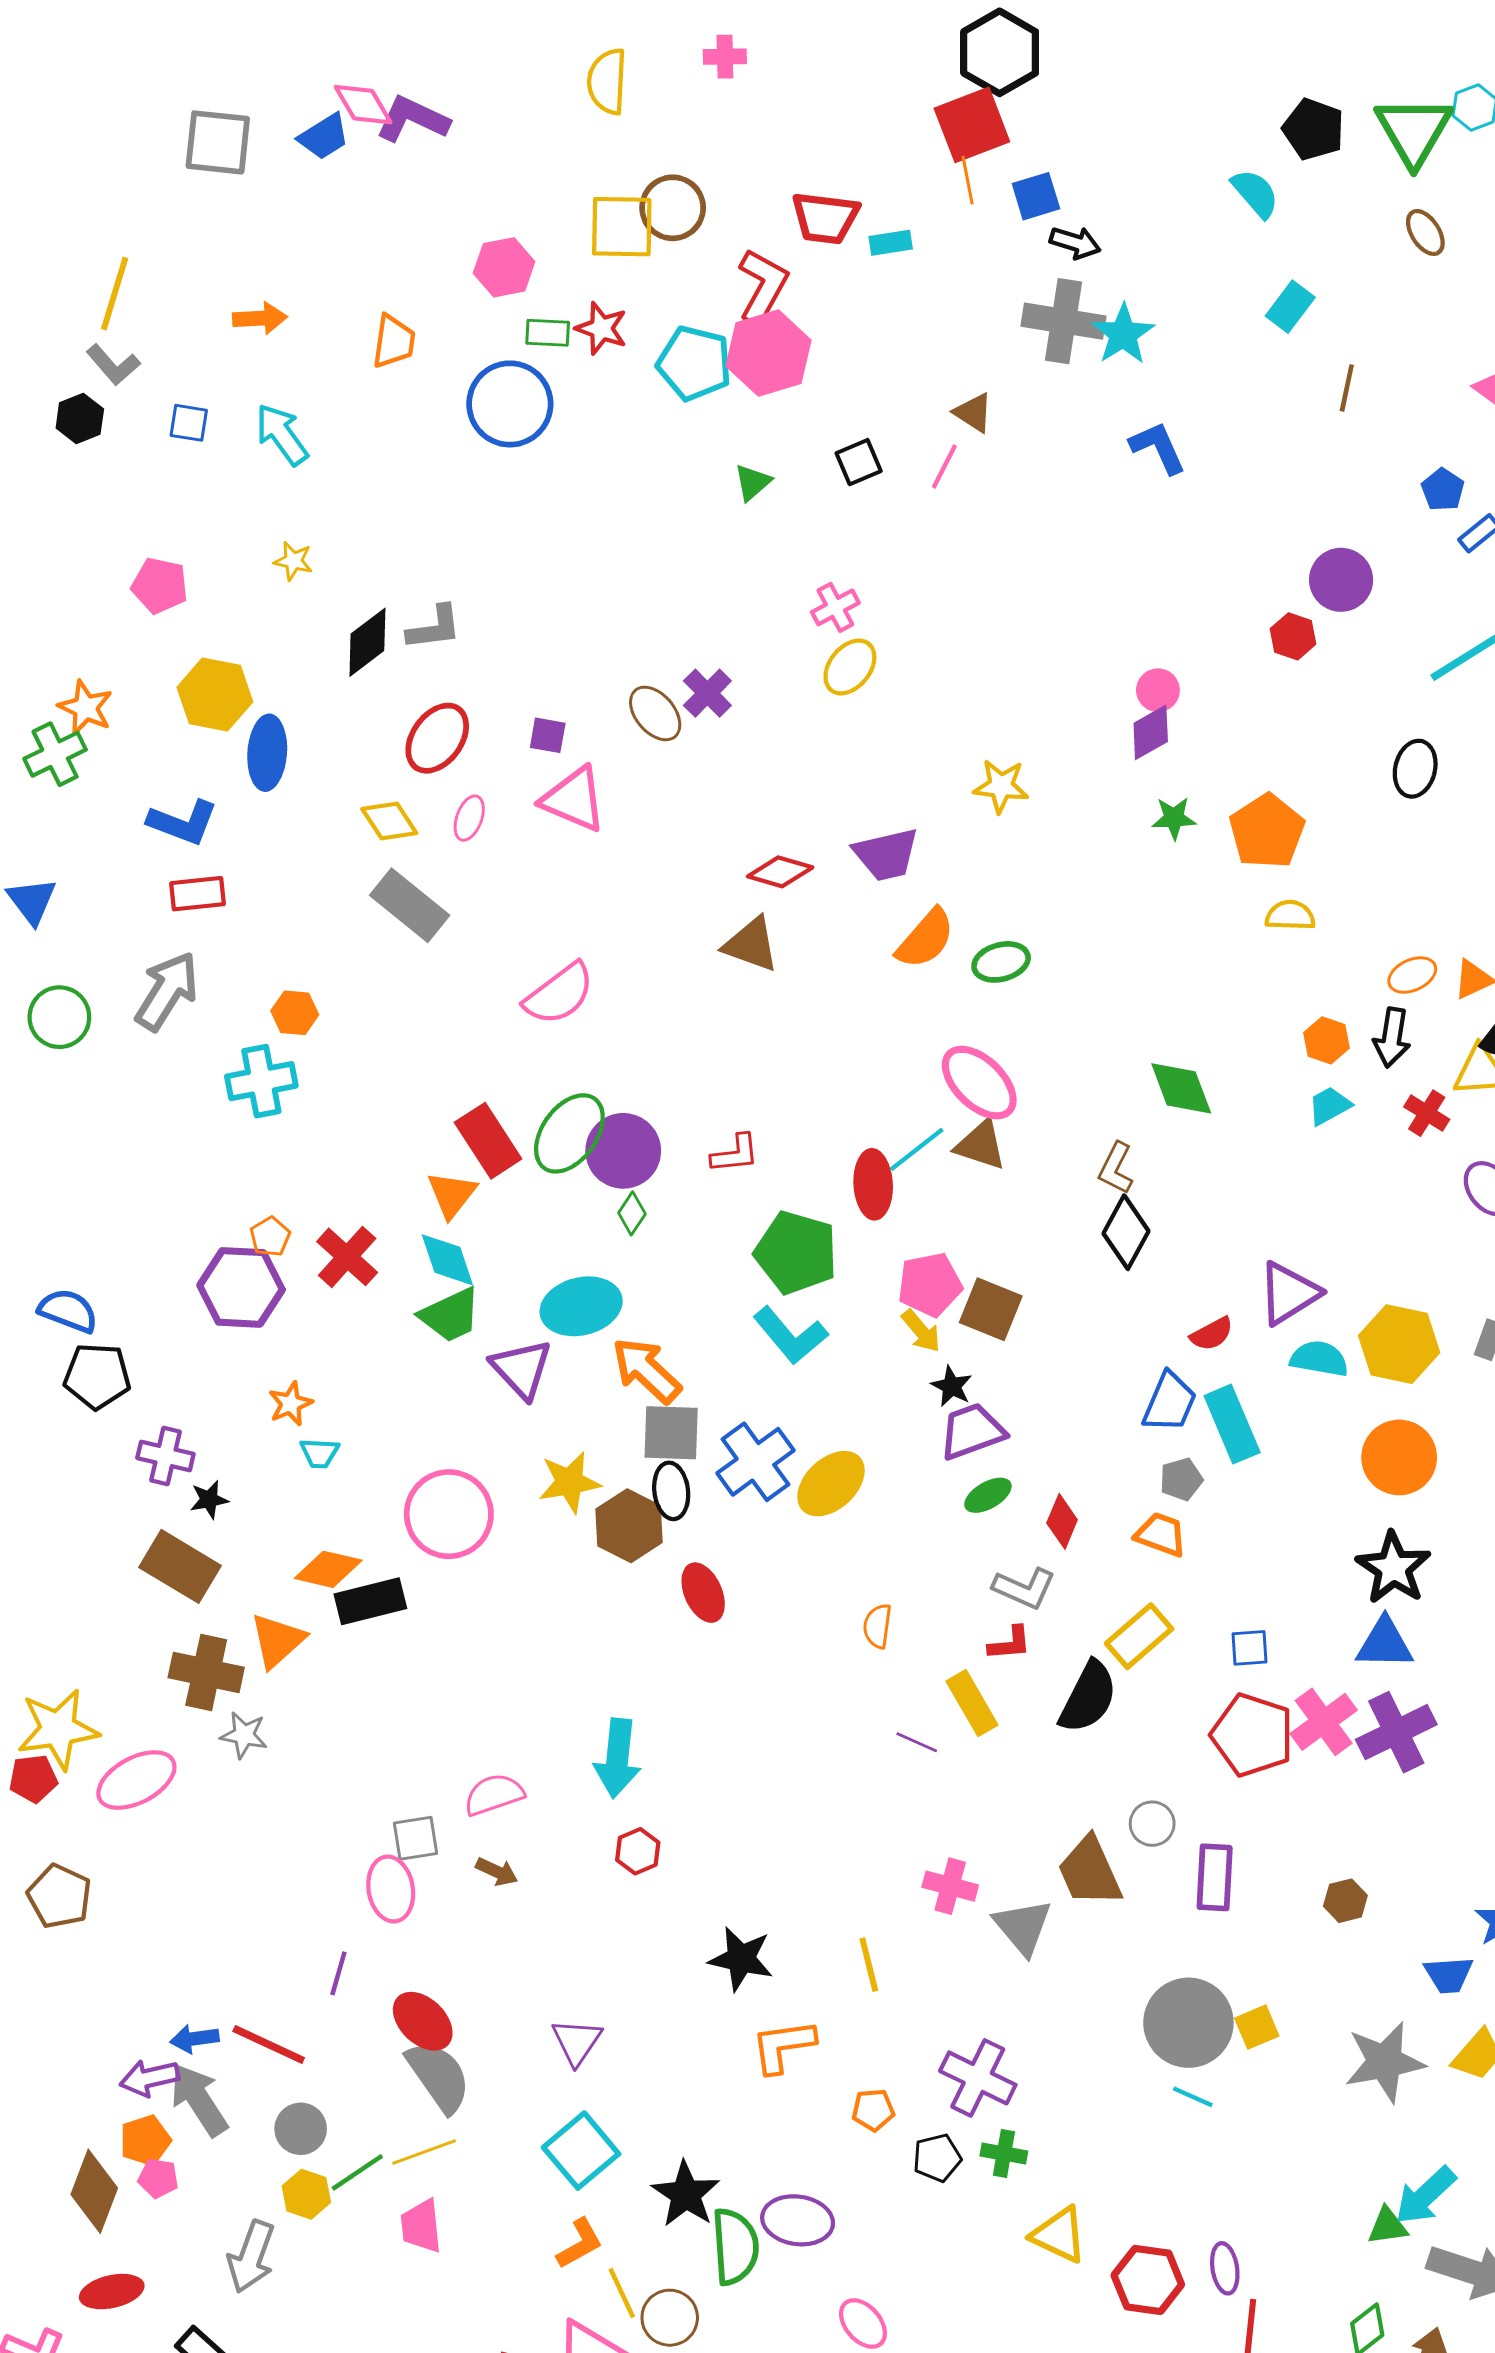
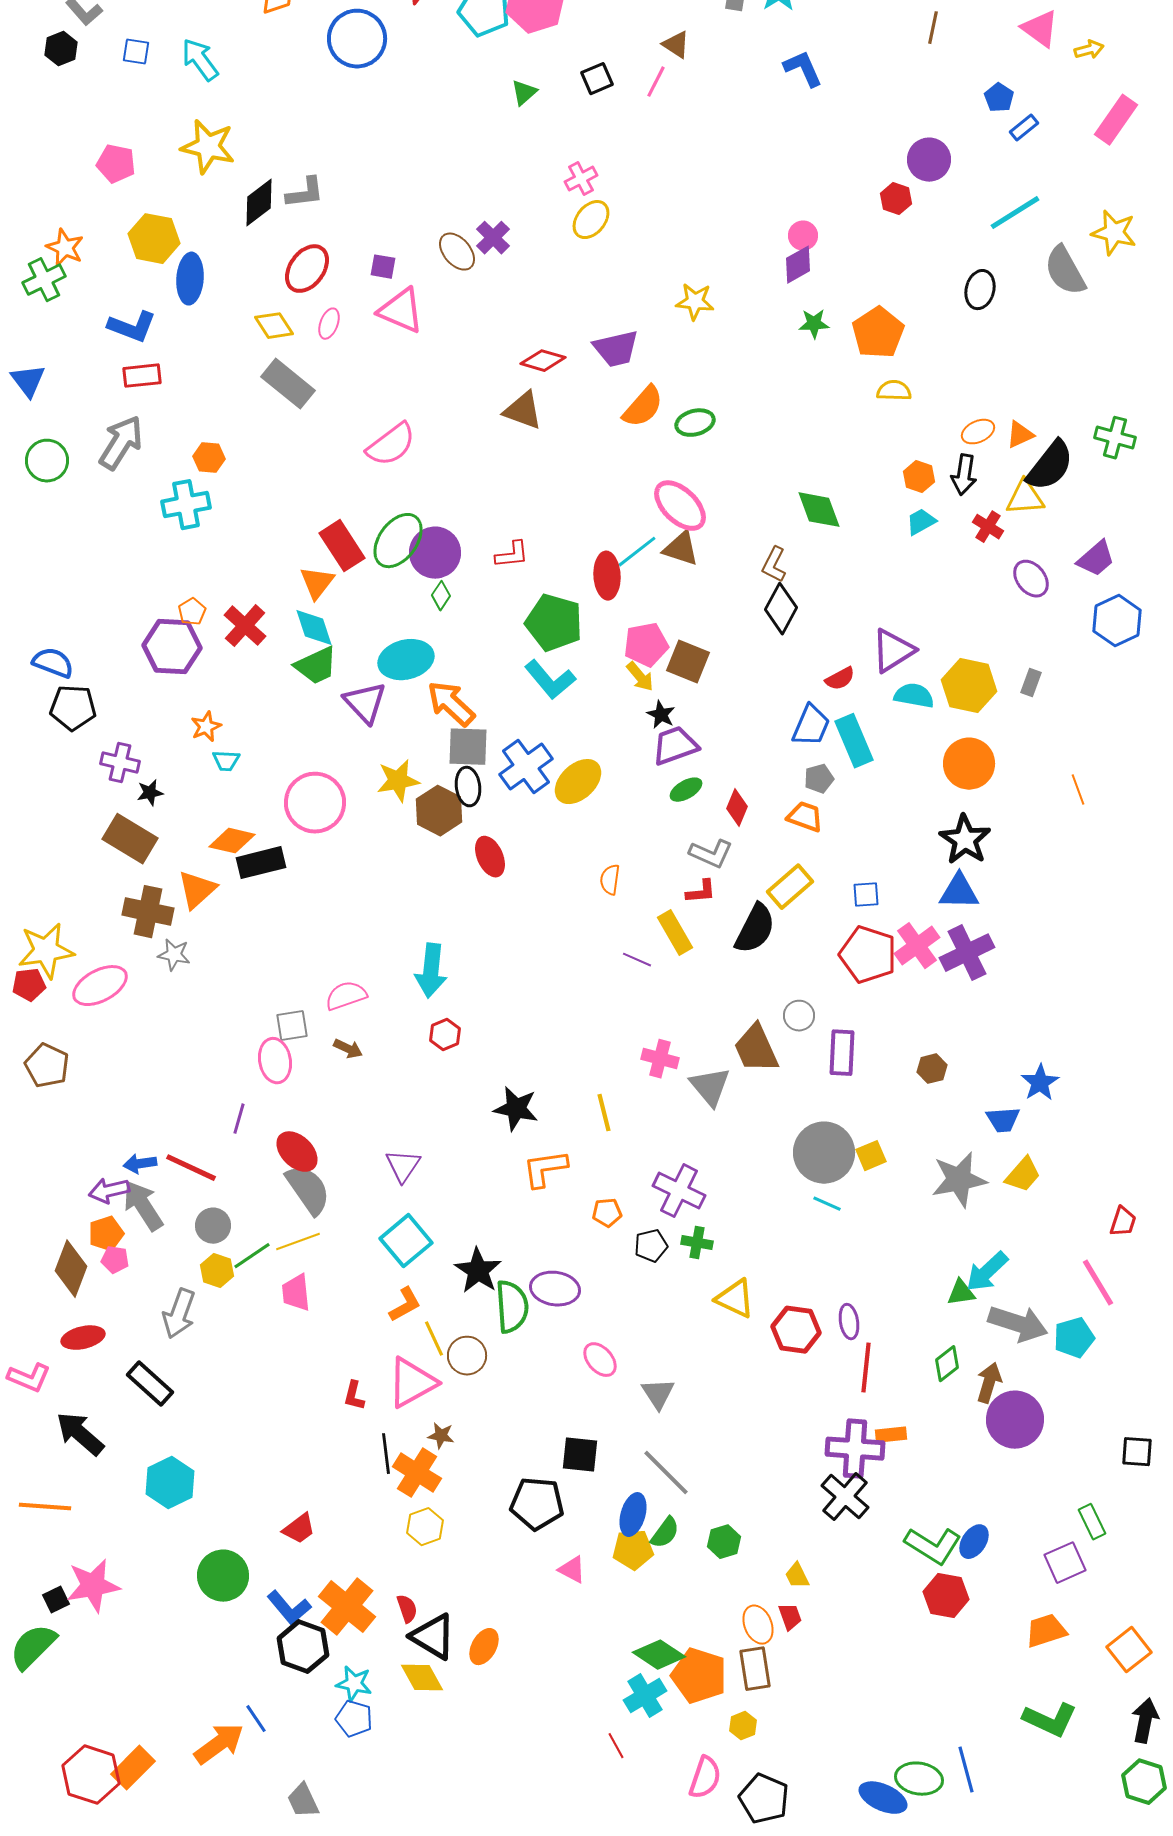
yellow star: (293, 561) -> (208, 147), size x2.0

